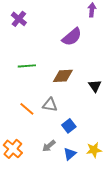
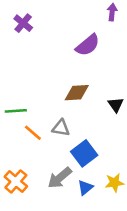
green line: (27, 66) -> (16, 111), moved
blue square: (69, 126) -> (84, 153), size x1.5
gray arrow: (49, 146) -> (60, 178), size x1.5

